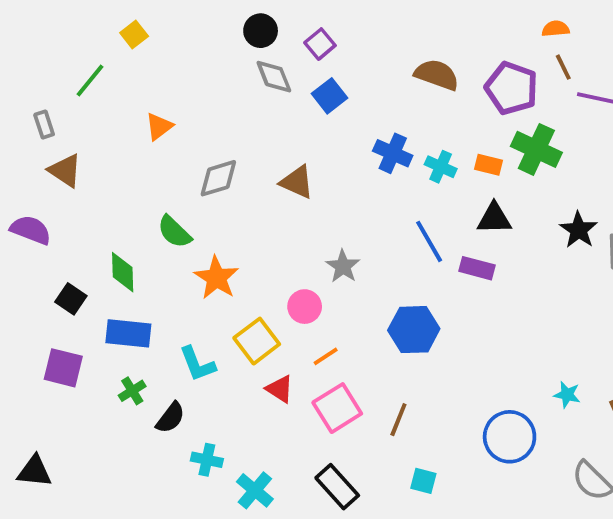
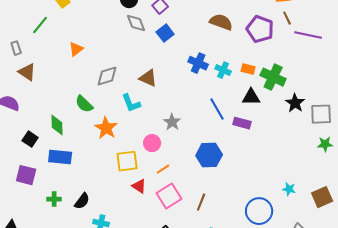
green cross: (536, 149) -> (273, 77), moved
yellow square: (257, 341) -> (127, 161), turned 30
cyan L-shape: (197, 364) -> (131, 103), moved
green cross: (132, 391) -> (54, 199), moved, turned 32

